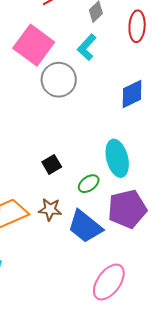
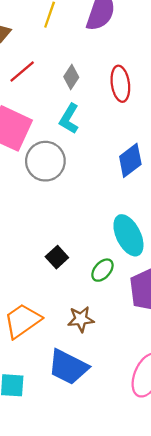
brown star: (50, 209) -> (81, 319), moved
blue trapezoid: (85, 226) -> (68, 367), moved

